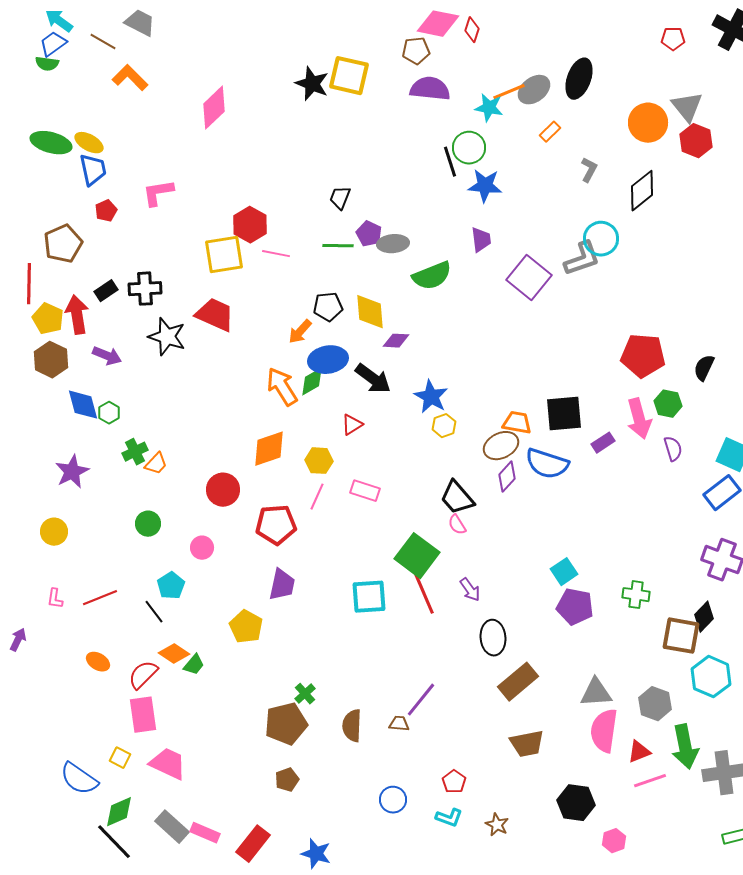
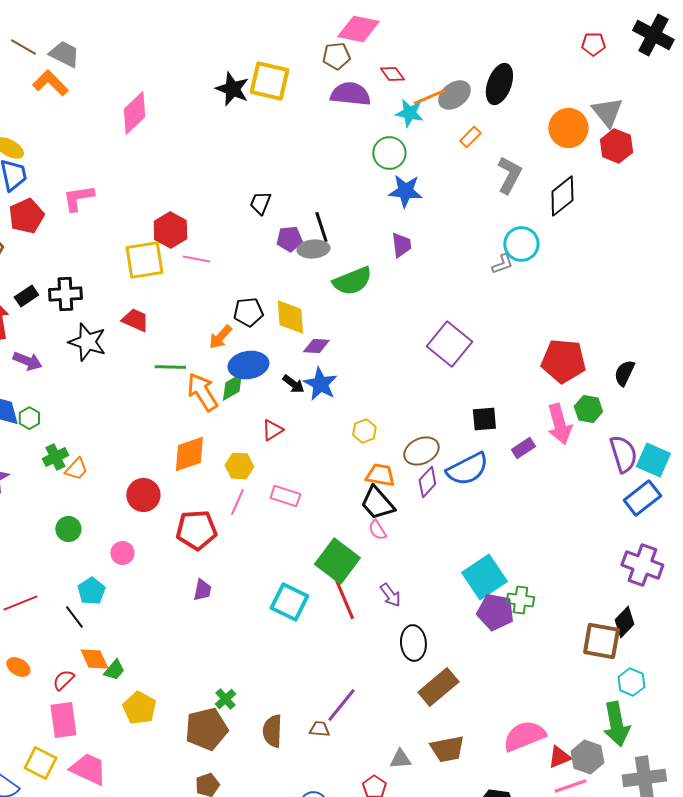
gray trapezoid: (140, 23) -> (64, 54), moved
red diamond: (472, 30) -> (392, 74), moved, turned -55
black line: (450, 162) -> (321, 227), moved
gray L-shape: (589, 170) -> (509, 175), size x1.5
red pentagon: (106, 211) -> (26, 216), size x1.6
purple pentagon: (369, 234) -> (289, 239), turned -30
green line: (338, 246) -> (170, 367), moved
gray L-shape: (582, 259) -> (502, 264), size x0.6
purple square: (529, 278) -> (449, 344), moved
red trapezoid: (215, 315) -> (135, 320), size x0.7
black arrow: (373, 379) -> (293, 384), size x0.6
blue star: (431, 397) -> (320, 384), moved
black square: (564, 414) -> (484, 419), size x0.7
orange trapezoid: (517, 423) -> (380, 475), moved
purple semicircle: (673, 449) -> (623, 454), moved, size x1.5
blue semicircle: (547, 464) -> (467, 469), turned -45
cyan square: (564, 572) -> (484, 577), size x1.6
purple trapezoid: (282, 585) -> (202, 590), size x0.7
green cross: (636, 595) -> (520, 600), moved
cyan square: (369, 597) -> (289, 602), turned 30
yellow pentagon: (246, 627) -> (139, 708), moved
orange diamond: (174, 654) -> (94, 659), turned 32
red semicircle: (143, 675) -> (63, 680), size x0.7
cyan hexagon: (711, 677) -> (631, 682), size x0.7
gray triangle: (596, 693) -> (400, 759), moved, size x0.7
gray hexagon: (655, 704) -> (587, 757), moved
pink semicircle: (604, 731) -> (524, 736), turned 60
green arrow: (685, 747) -> (616, 724), moved
yellow square: (120, 758) -> (40, 763), size x1.5

